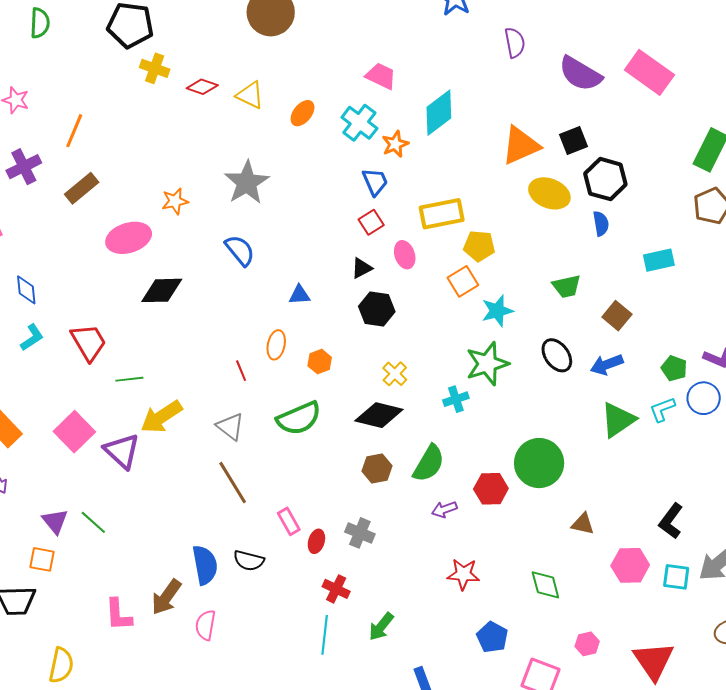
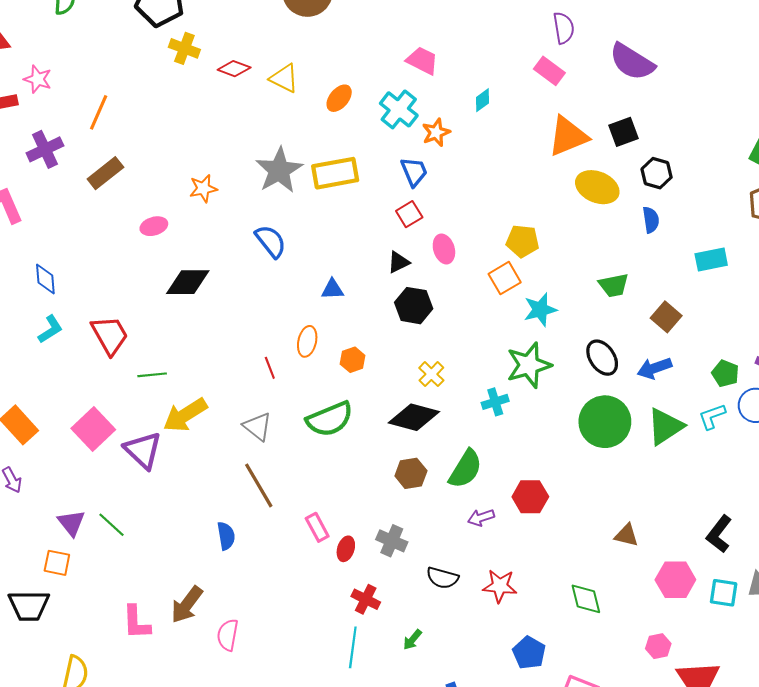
pink rectangle: (649, 72) -> (549, 71), moved, size x0.6
cyan diamond: (439, 113) -> (483, 100), size x0.5
black hexagon: (605, 179) -> (657, 173), size x0.7
yellow rectangle: (442, 214) -> (335, 173), moved
pink ellipse: (129, 238) -> (154, 226), size x0.6
green circle: (539, 463) -> (605, 422), moved
black semicircle: (249, 561) -> (442, 578), moved
blue semicircle: (205, 565) -> (226, 536), moved, size x0.7
green arrow: (381, 627) -> (412, 640), size x0.7
pink hexagon: (587, 644) -> (658, 646), moved

